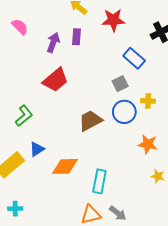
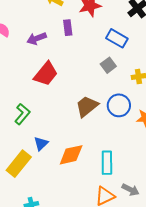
purple rectangle: (77, 37) -> (68, 28), moved
purple arrow: (53, 43) -> (37, 38), turned -120
blue circle: (124, 112) -> (119, 105), moved

